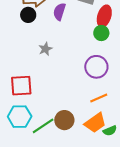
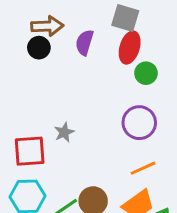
red ellipse: (104, 16) -> (130, 48), moved
gray star: (45, 49) -> (64, 132), moved

